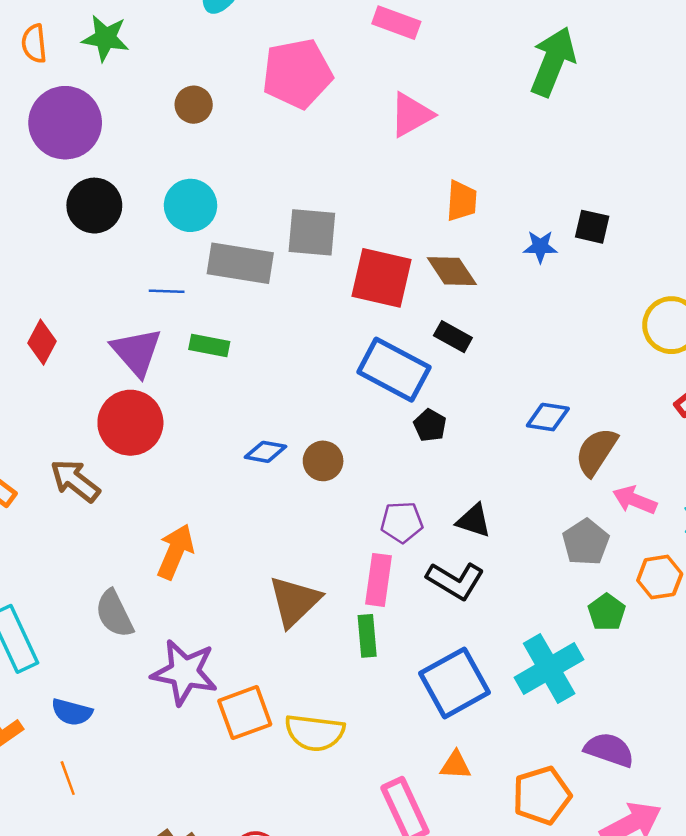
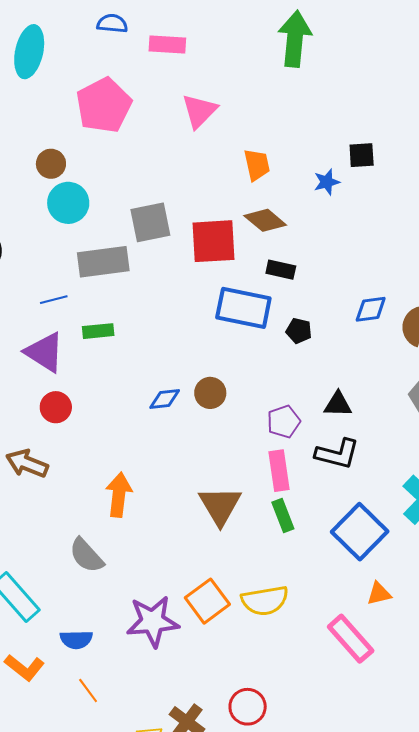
brown circle: (194, 105) -> (51, 164), moved
cyan circle: (190, 205) -> (68, 203), moved
red circle: (130, 423) -> (56, 407), size x0.6
black pentagon: (430, 425) -> (299, 331), moved
purple star: (184, 672) -> (153, 621), moved

